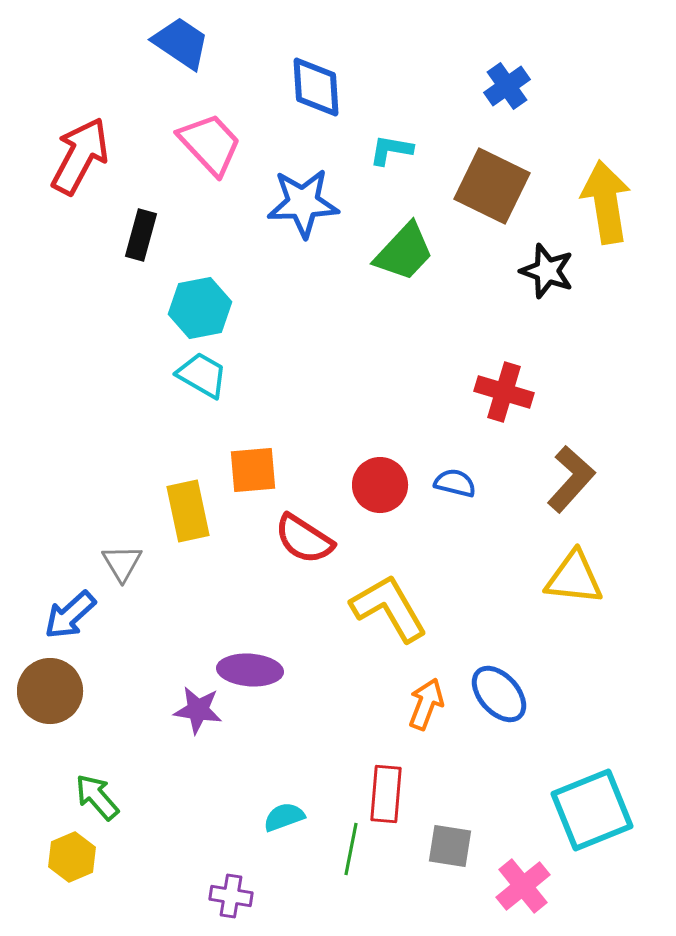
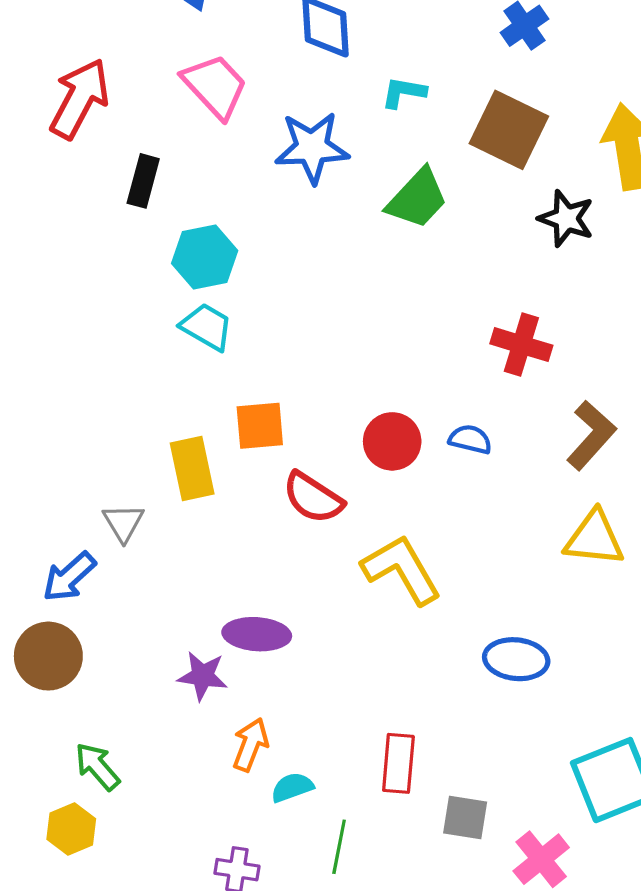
blue ellipse: (499, 694) -> (516, 659), turned -42
orange arrow: (426, 704) -> (250, 745), moved
green line: (351, 849) -> (339, 847), moved

